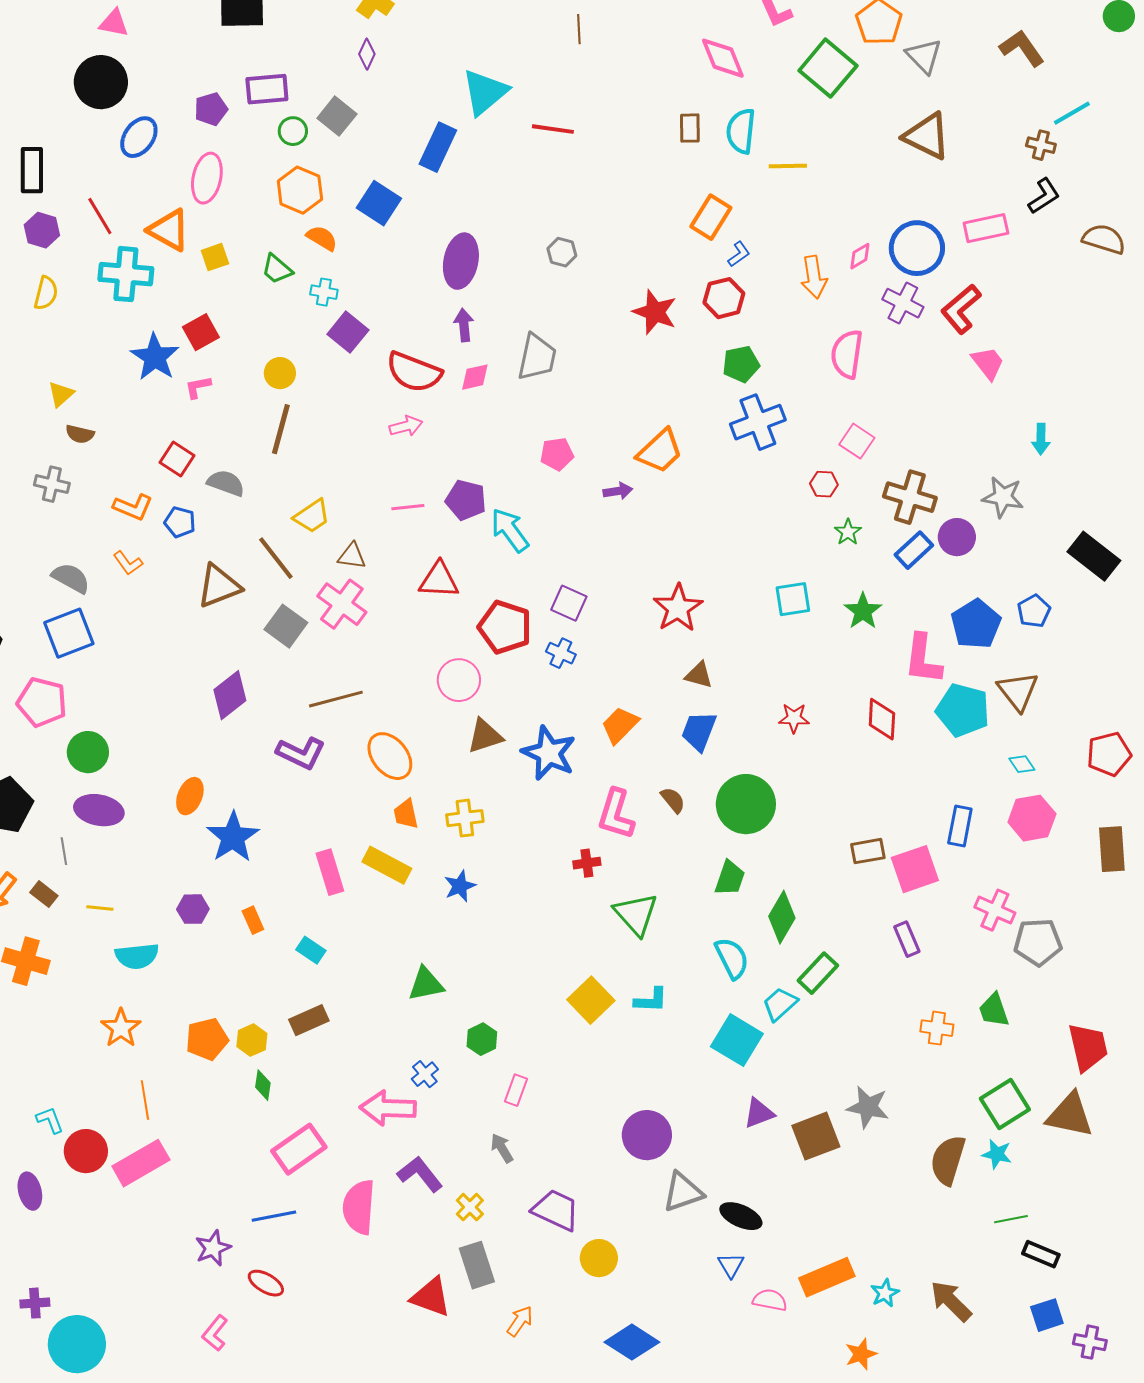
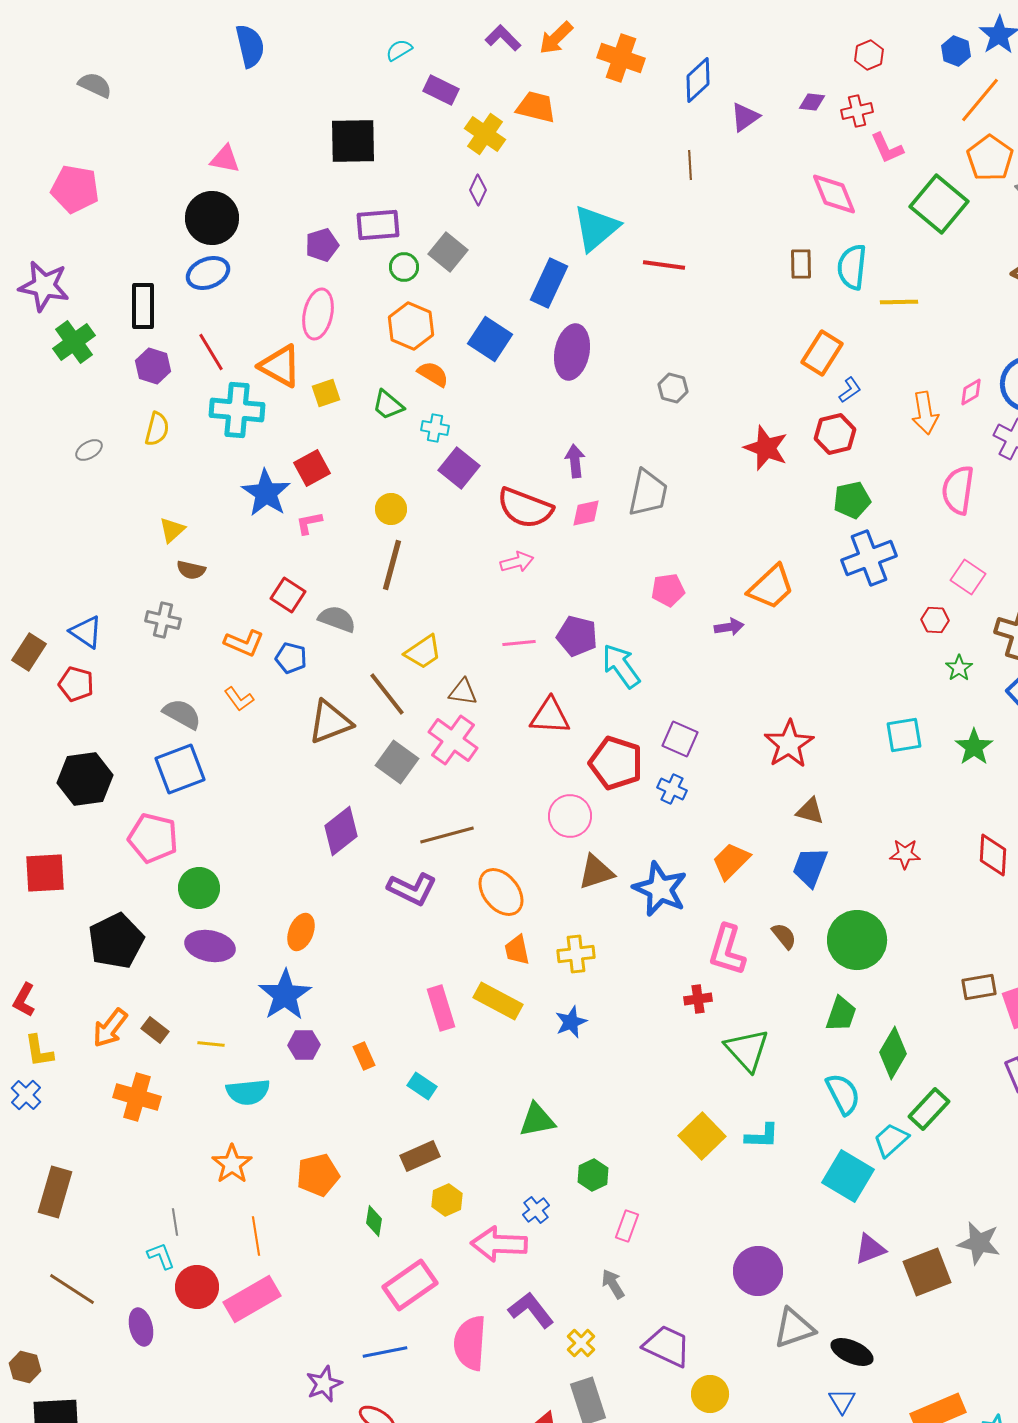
blue ellipse: (139, 137) -> (208, 273), moved, turned 33
purple ellipse: (461, 261) -> (572, 352), moved
blue star: (233, 837) -> (285, 995), moved
gray line: (64, 851) -> (175, 1222), moved
yellow hexagon: (252, 1040) -> (447, 1200), moved

